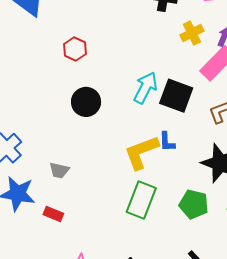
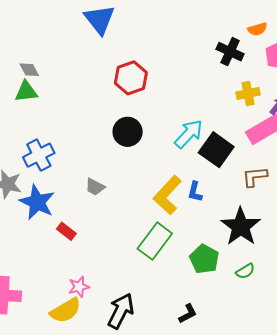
red hexagon: (75, 49) -> (131, 78), size x1.4
yellow L-shape: (141, 152) -> (167, 195), turned -42
gray trapezoid: (59, 170) -> (95, 187), moved

